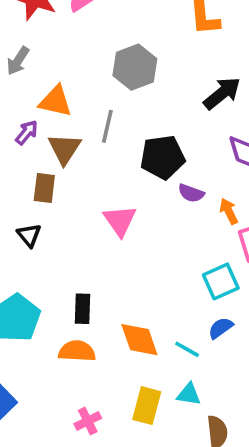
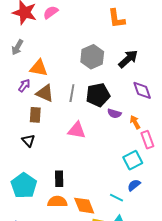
gray hexagon: (135, 67) -> (92, 57), moved
gray line: (107, 126) -> (72, 93), moved
brown triangle: (64, 149) -> (45, 93), turned -36
pink triangle: (120, 221) -> (77, 130), turned -42
orange diamond: (139, 340) -> (84, 206), moved

